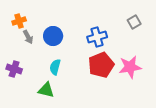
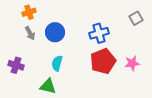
orange cross: (19, 21) -> (29, 12), moved
pink star: (130, 67) -> (132, 63), size x0.7

